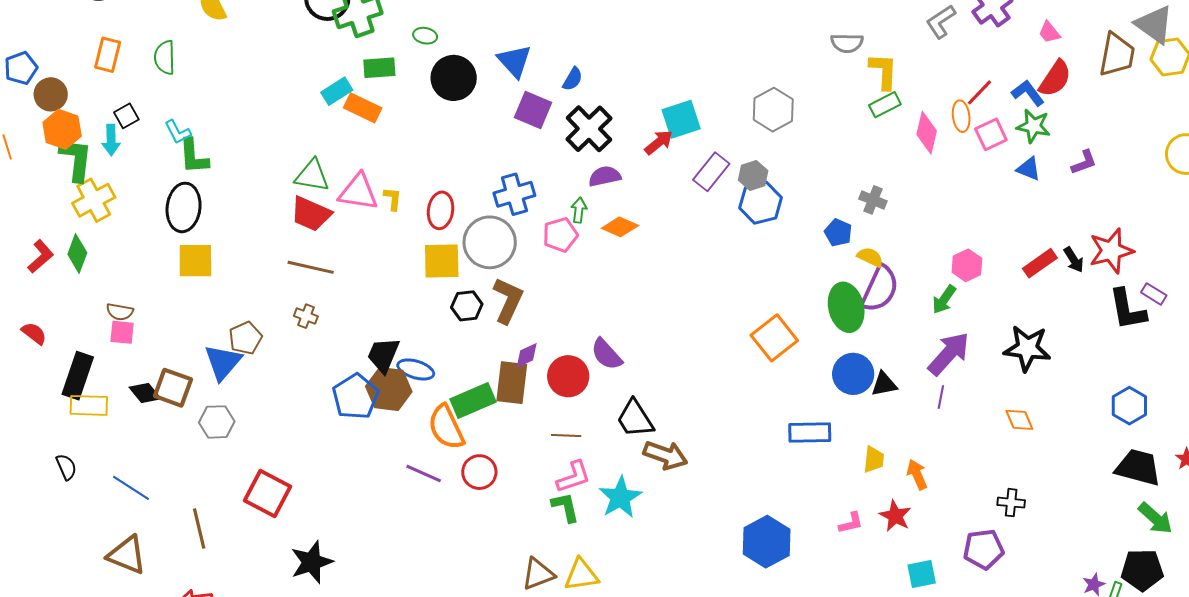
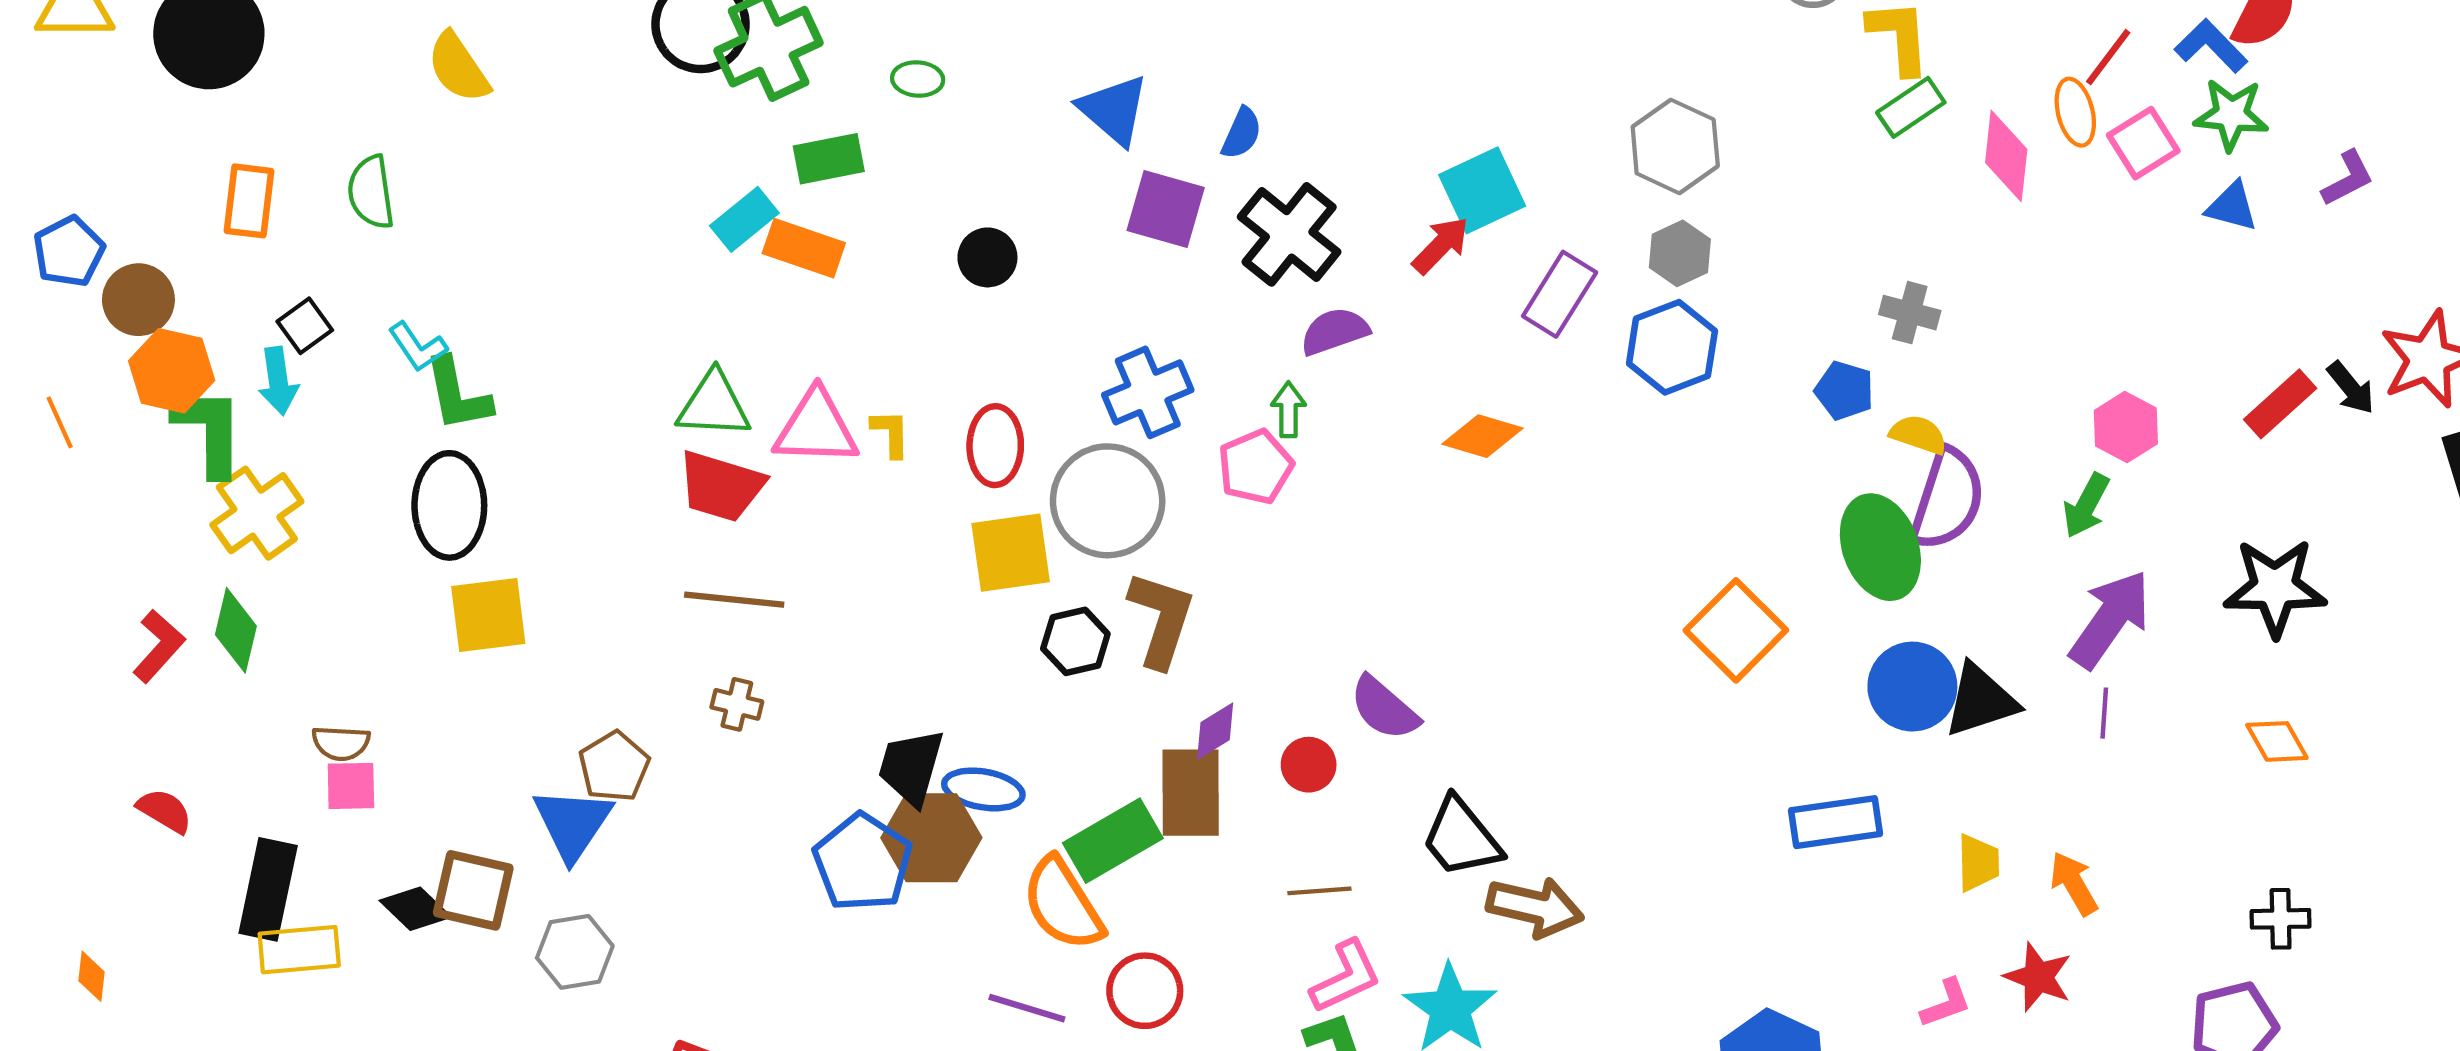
black circle: (454, 78) -> (987, 257), moved, size x0.6
gray hexagon: (753, 175) -> (1680, 253), moved
orange diamond: (620, 227) -> (1483, 436), moved
red circle: (568, 376) -> (1309, 765), size x0.6
black triangle: (884, 384) -> (1981, 700), size x1.4

